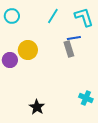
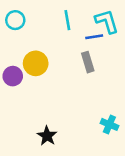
cyan line: (53, 16) -> (67, 20), turned -42
blue line: (74, 38) -> (94, 37), moved

